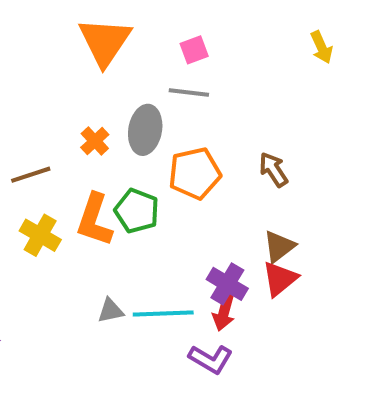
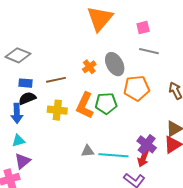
gray line: (189, 92) -> (149, 51), moved
gray ellipse: (145, 130) -> (115, 64), turned -45
green pentagon: (137, 211) -> (106, 103), turned -30
yellow cross: (40, 235) -> (57, 110), turned -30

